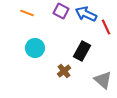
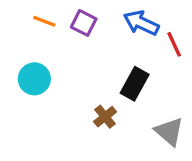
purple square: (61, 11) -> (84, 23), moved
cyan circle: (35, 48) -> (34, 79), moved

